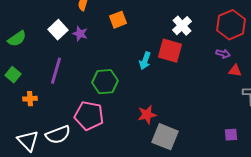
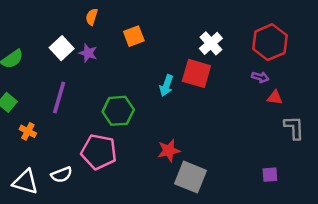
orange cross: (30, 99) -> (28, 131), turned 32
white semicircle: (58, 135) -> (62, 175), size x0.7
white triangle: (28, 141) -> (25, 182), turned -30

